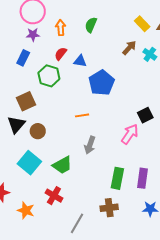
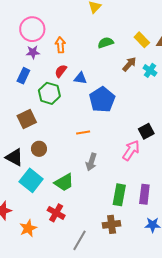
green semicircle: (91, 25) -> (106, 43), moved, turned 49
black triangle: (16, 125) -> (14, 157), moved, turned -42
orange star: (26, 210) -> (28, 228), turned 30

